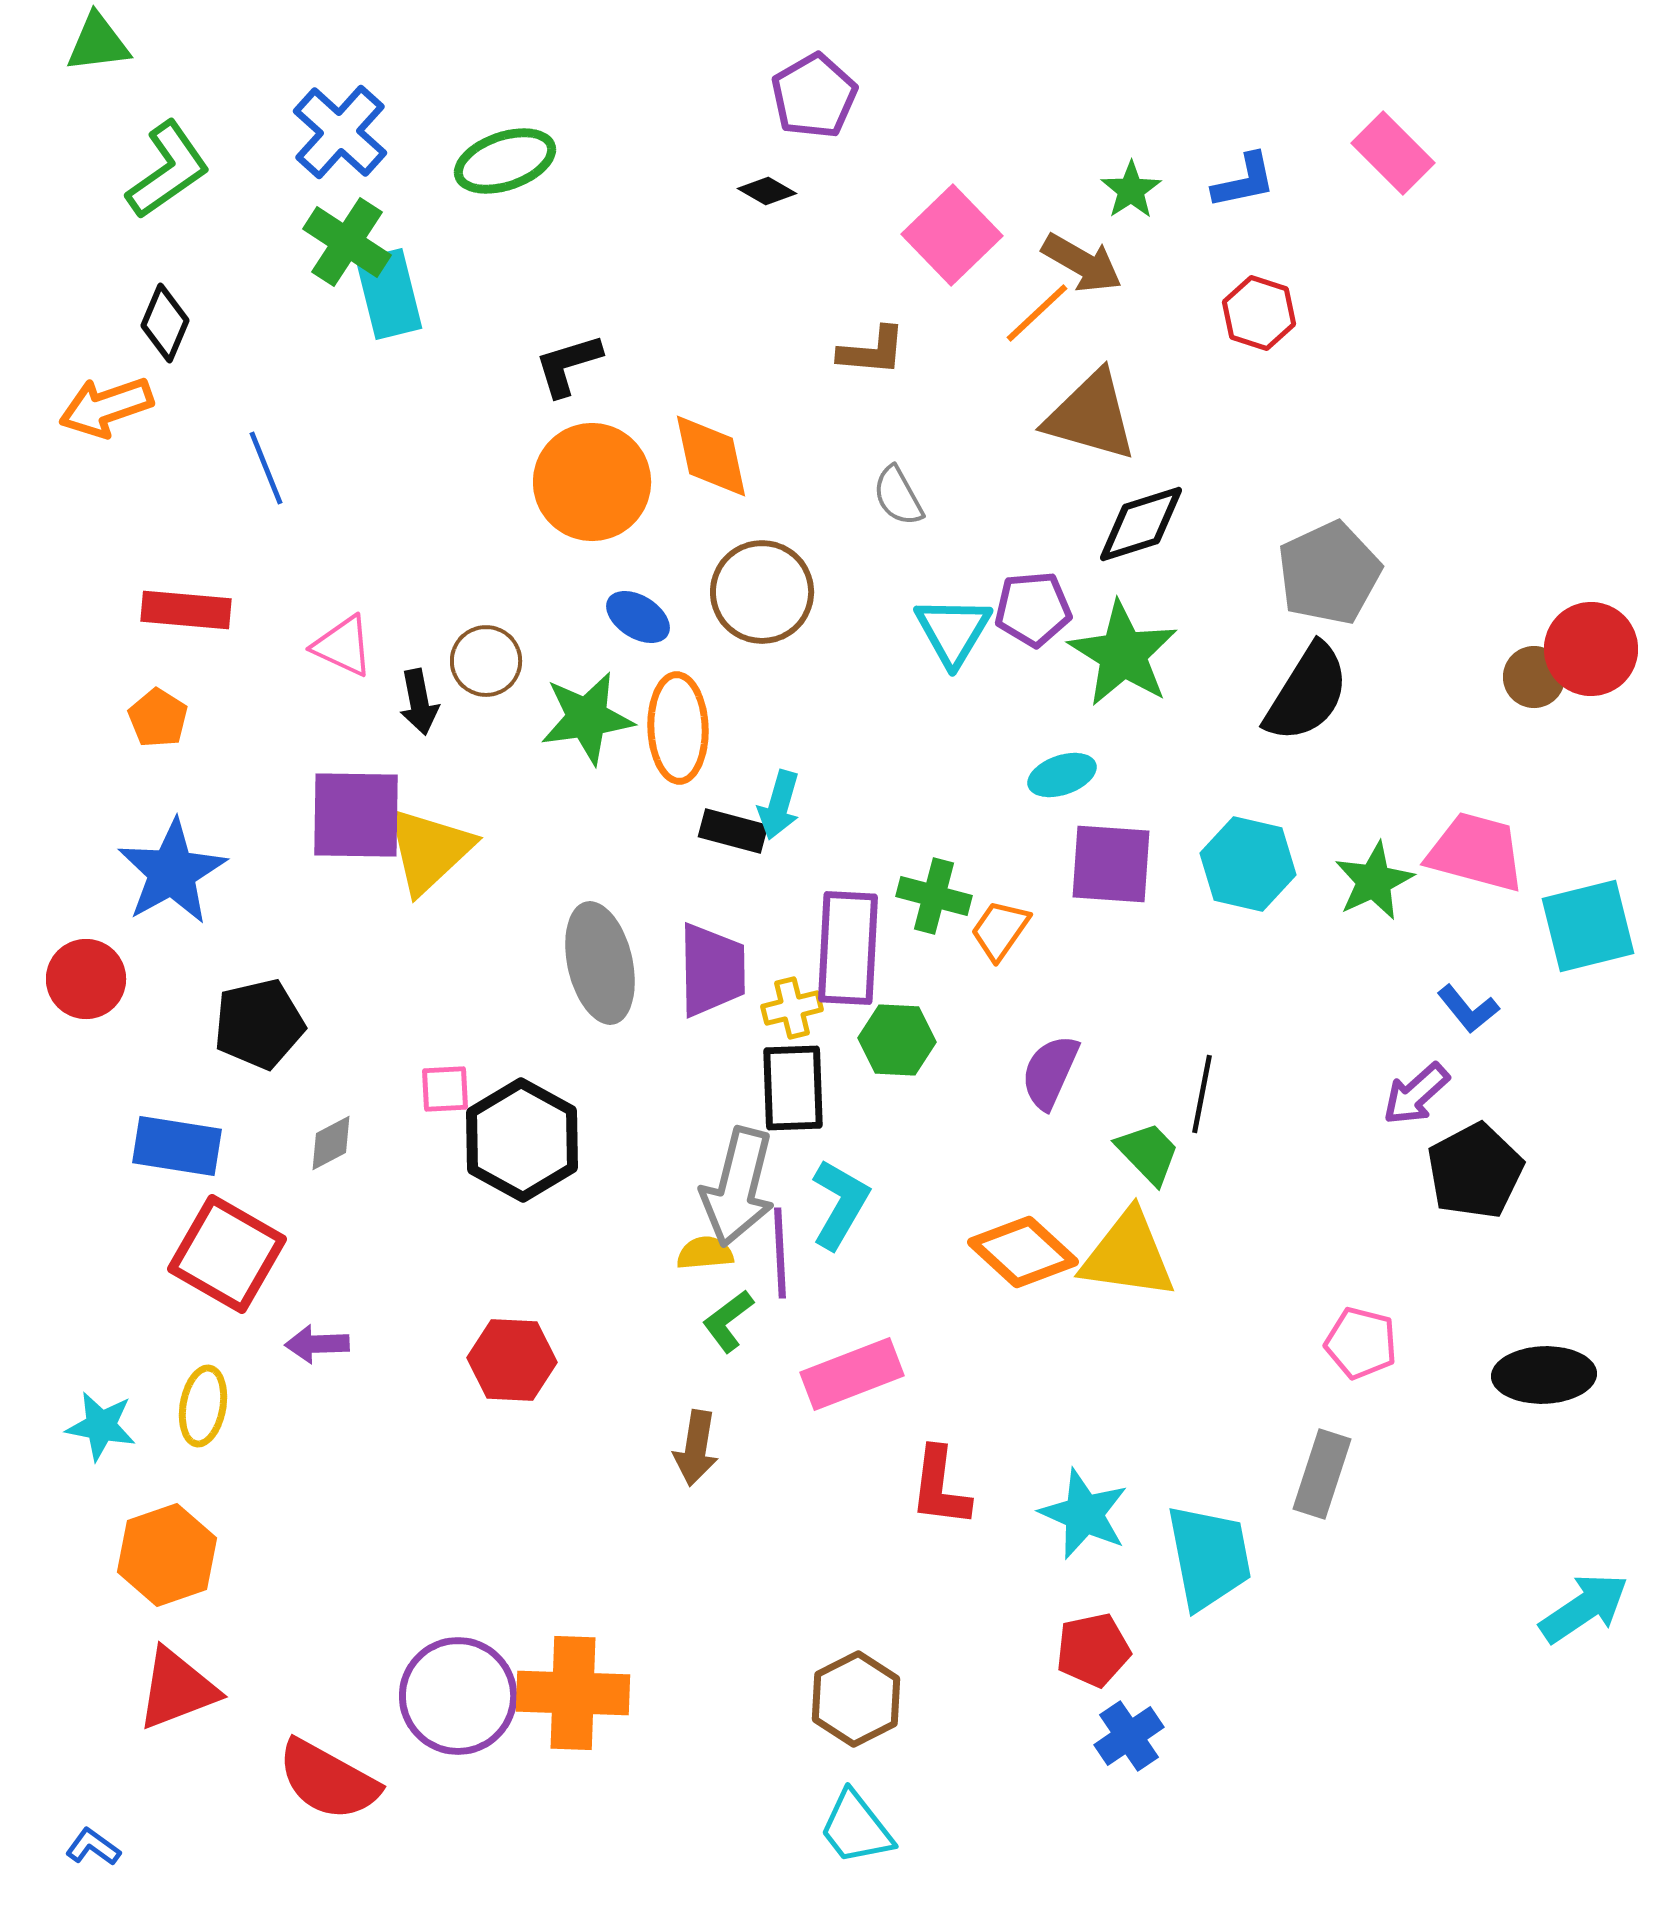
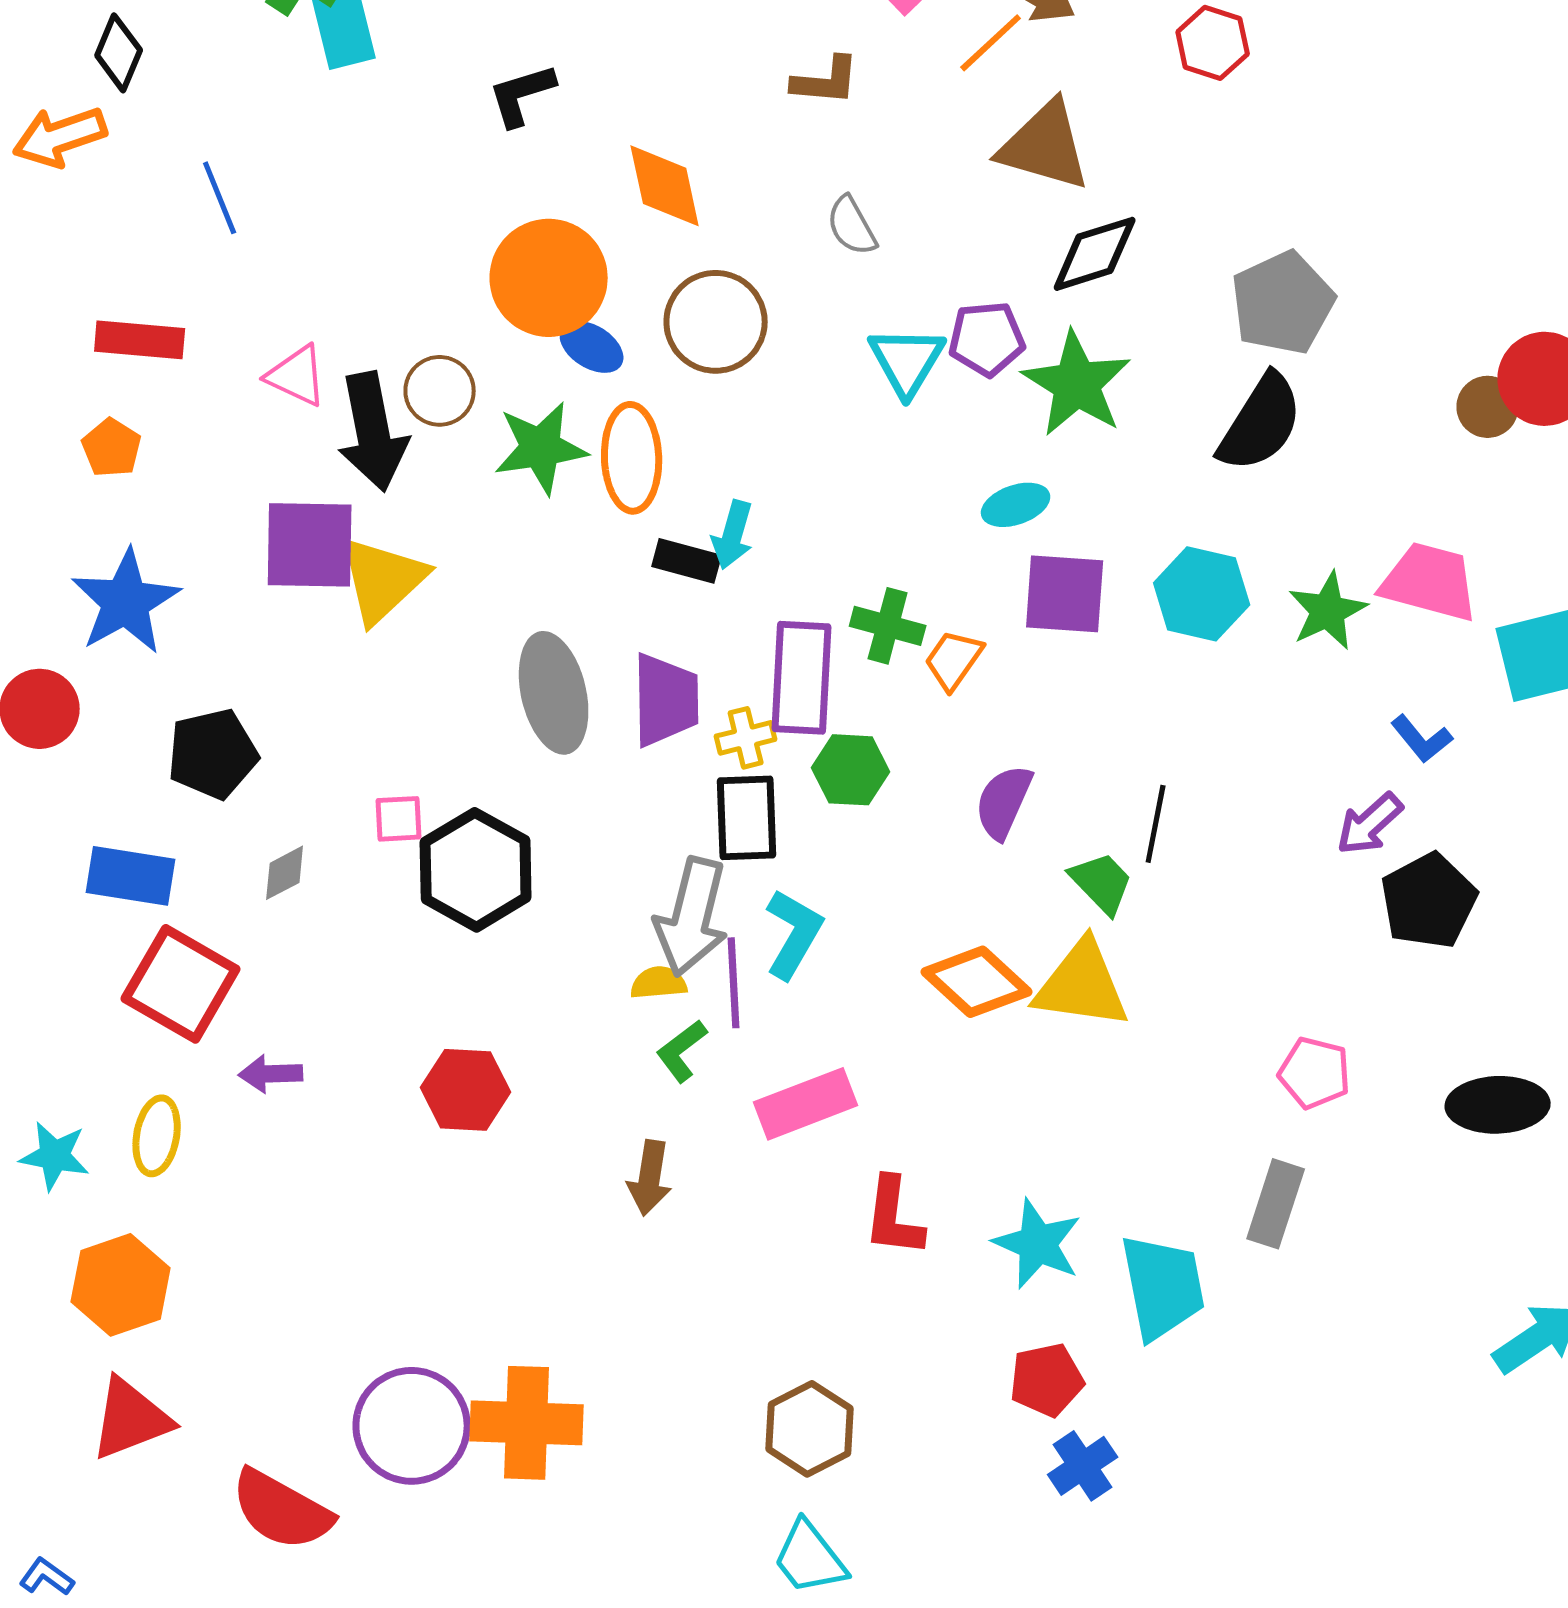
orange circle: (592, 482) -> (549, 278), moved
black arrow: (419, 702) -> (373, 432), size x1.8

